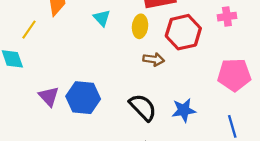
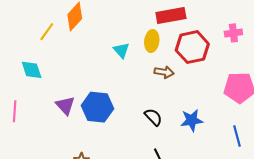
cyan triangle: (102, 18) -> (121, 50), moved
yellow line: (29, 30) -> (47, 32), moved
black semicircle: (143, 107) -> (153, 117), size x0.7

